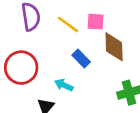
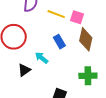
yellow line: (68, 24) -> (56, 14), turned -30

